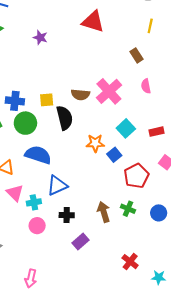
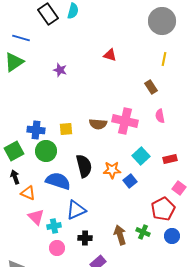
red triangle: (93, 22) -> (110, 55), size x0.6
pink cross: (109, 91) -> (125, 121), turned -35
black semicircle: (65, 118) -> (84, 166), moved
red pentagon: (136, 176) -> (163, 209), moved

